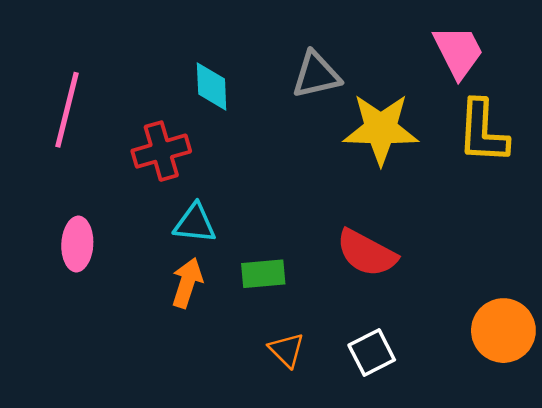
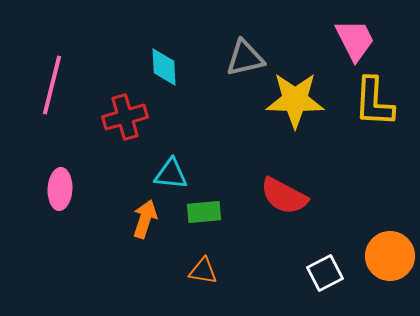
cyan triangle: (195, 223) -> (171, 174), moved
orange triangle: (286, 350) -> (203, 271), moved, turned -36
white square: (372, 352) -> (325, 273), moved

